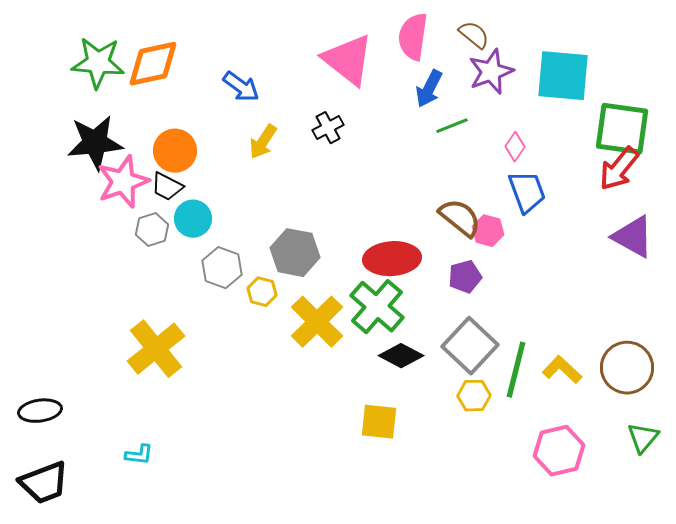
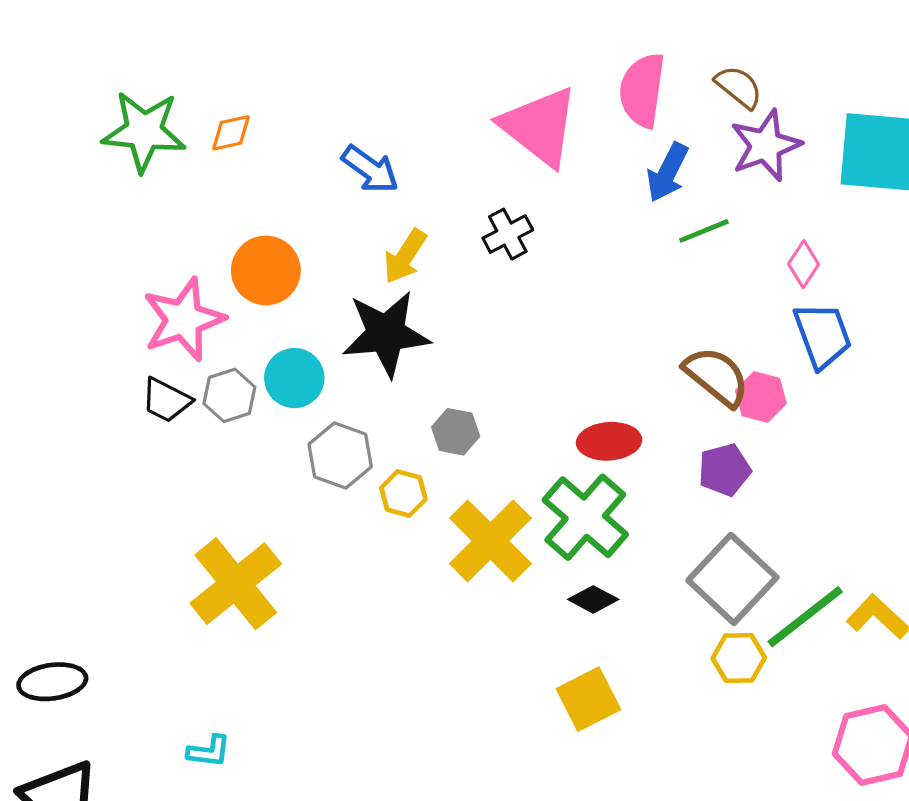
orange diamond: (153, 64) -> (231, 133), size x0.5
black star: (95, 143) -> (386, 334), moved
black trapezoid: (167, 187) -> (166, 400), moved
gray hexagon: (295, 253) -> (456, 432), size x0.6
red ellipse: (392, 259) -> (609, 441), size x0.7
black diamond: (401, 356) -> (593, 599), moved, size x0.7
green line: (516, 370) -> (805, 617), turned 38
yellow square: (379, 422) -> (588, 699), turned -33

